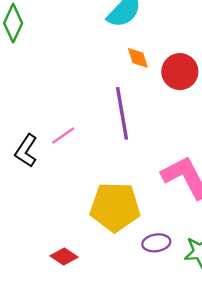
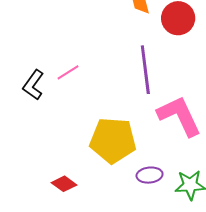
purple line: (122, 113) -> (145, 70), moved

